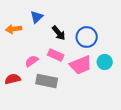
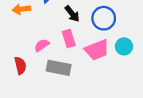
pink rectangle: (56, 55) -> (69, 39), turned 49
red semicircle: (13, 79) -> (20, 66), turned 91

